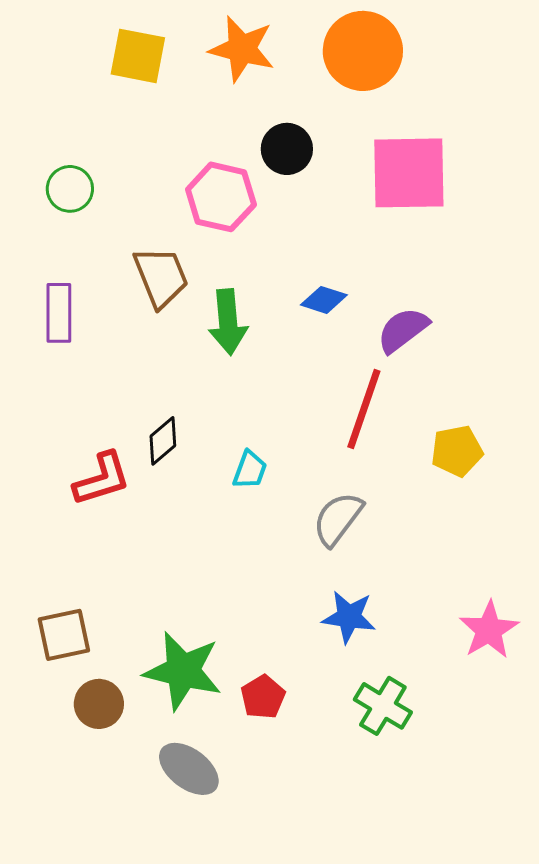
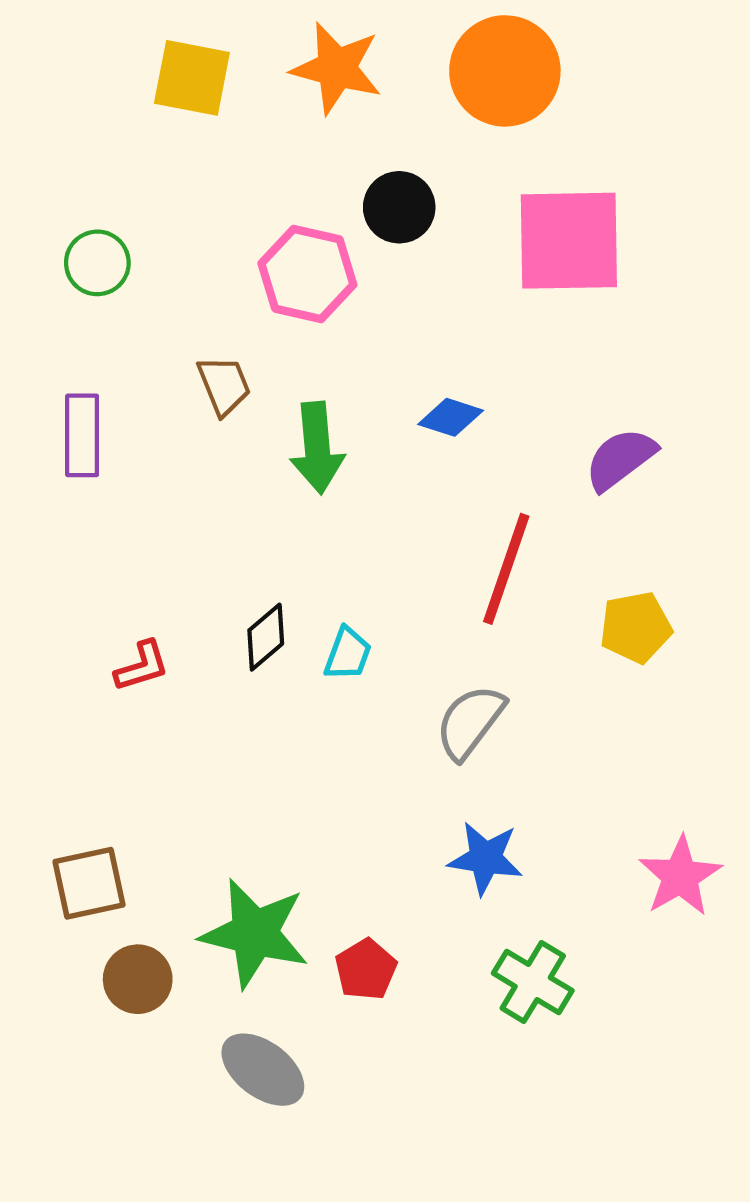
brown trapezoid: (161, 277) -> (224, 385), size x0.7
purple semicircle: (403, 330) -> (620, 459), moved
black diamond: (163, 441) -> (266, 637), moved
red L-shape: (102, 479) -> (142, 666), size x0.7

